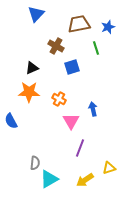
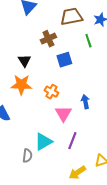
brown cross: (56, 46) -> (48, 39), turned 35
black triangle: (32, 68) -> (24, 61), turned -40
cyan triangle: (49, 179) -> (43, 142), moved

